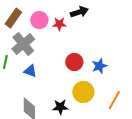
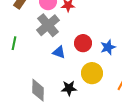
gray cross: (23, 44) -> (48, 25), moved
blue triangle: (30, 71) -> (59, 52), moved

